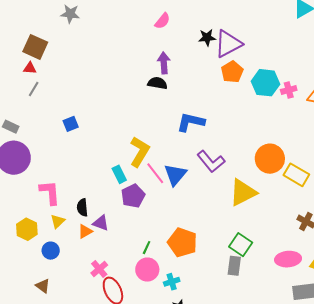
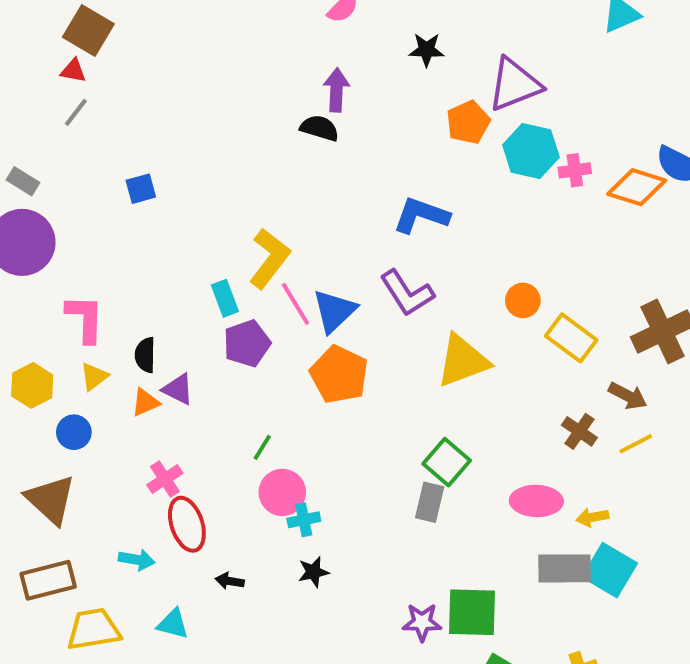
purple triangle: (228, 44) -> (515, 85), moved
blue L-shape: (191, 122) -> (421, 215), moved
orange circle: (270, 159) -> (523, 300), size x0.6
orange pentagon: (182, 242) -> (339, 375), moved
pink circle: (147, 270) -> (282, 492), moved
brown triangle: (43, 286) -> (51, 499), size x1.8

